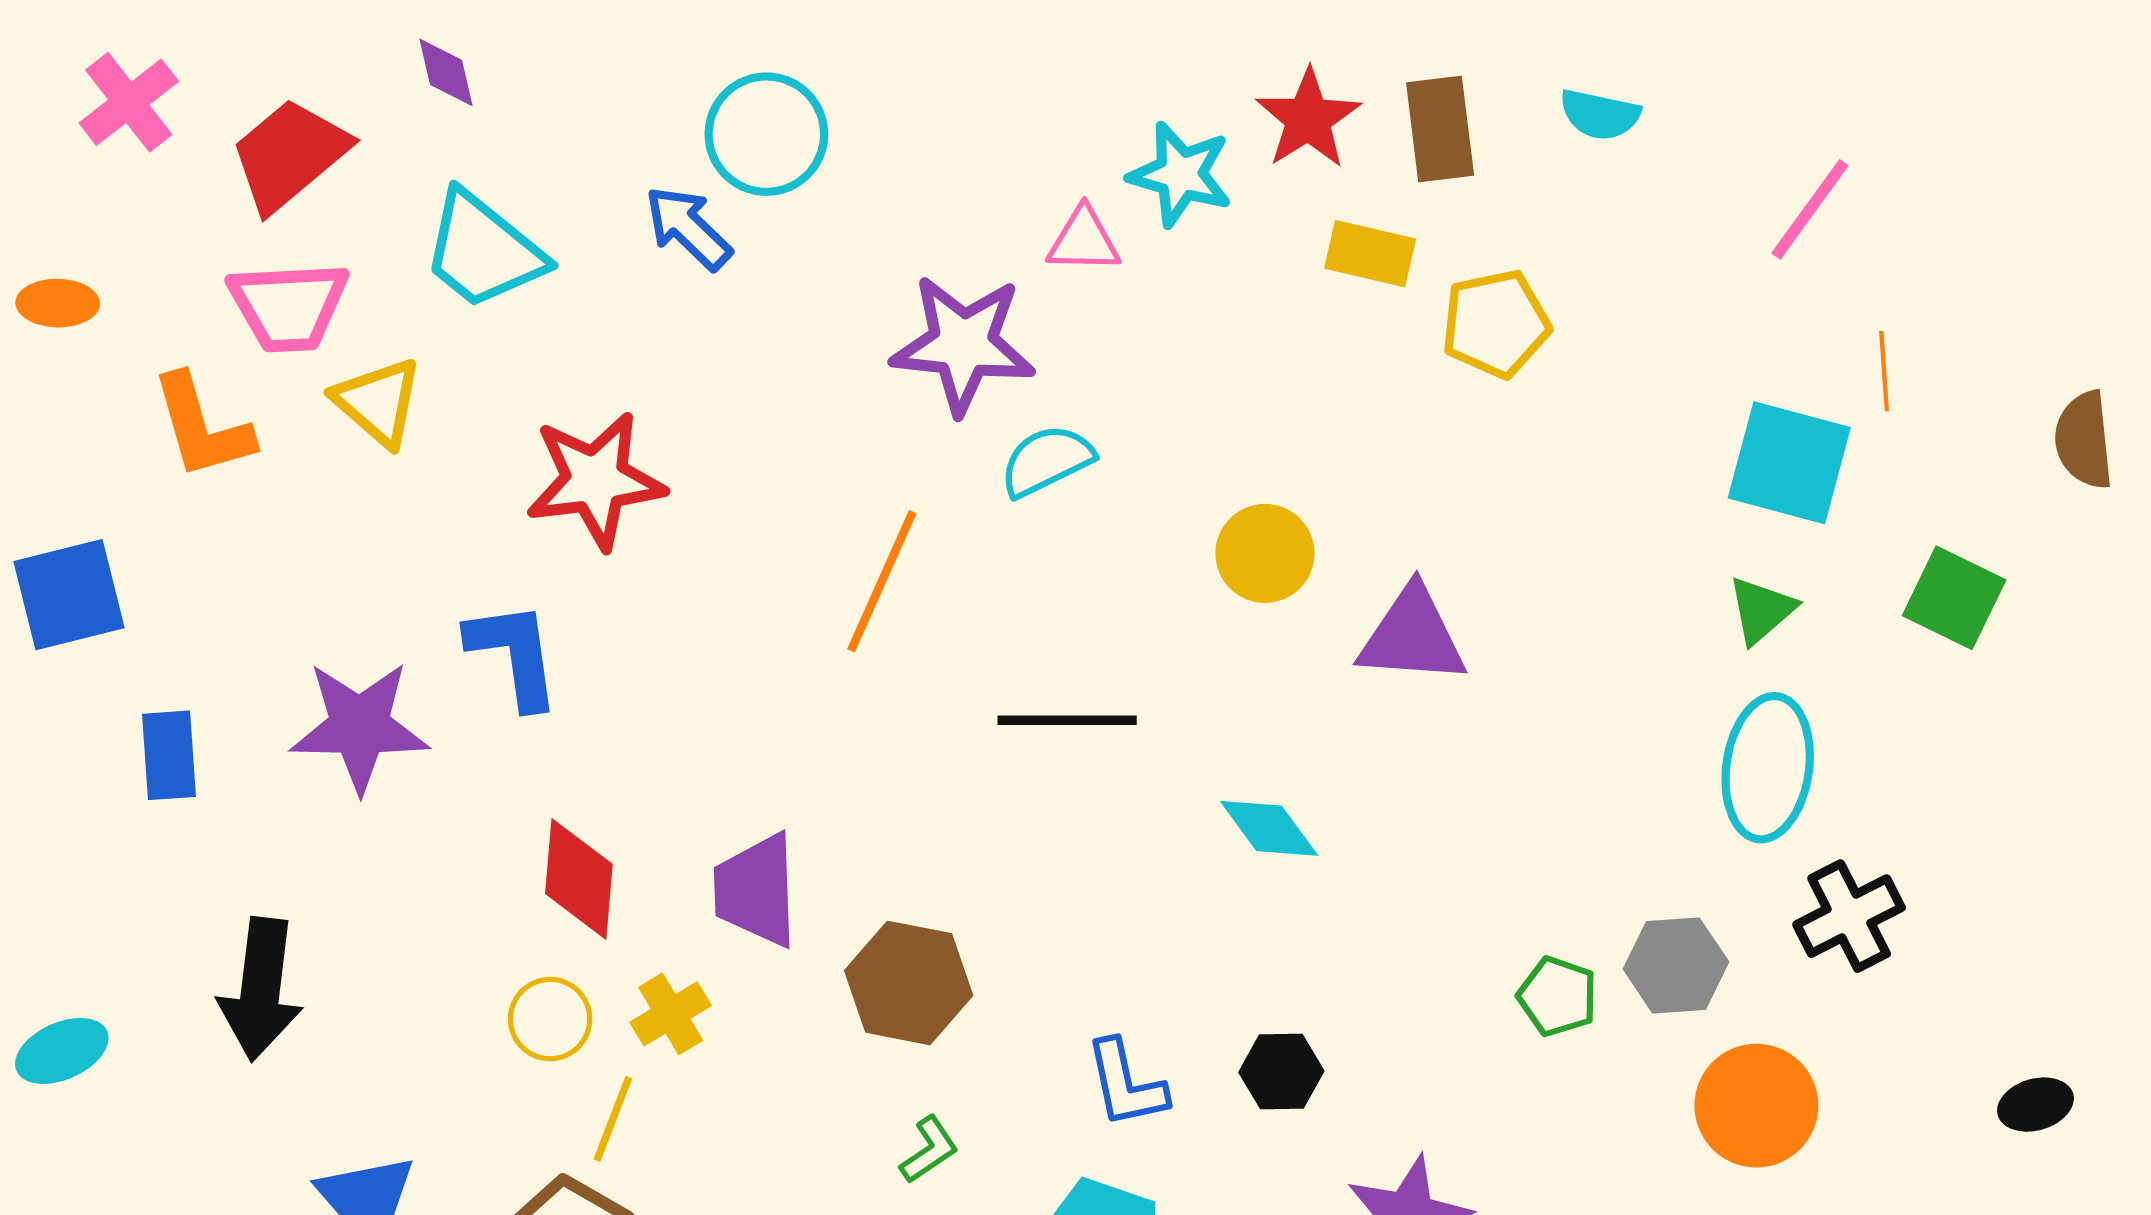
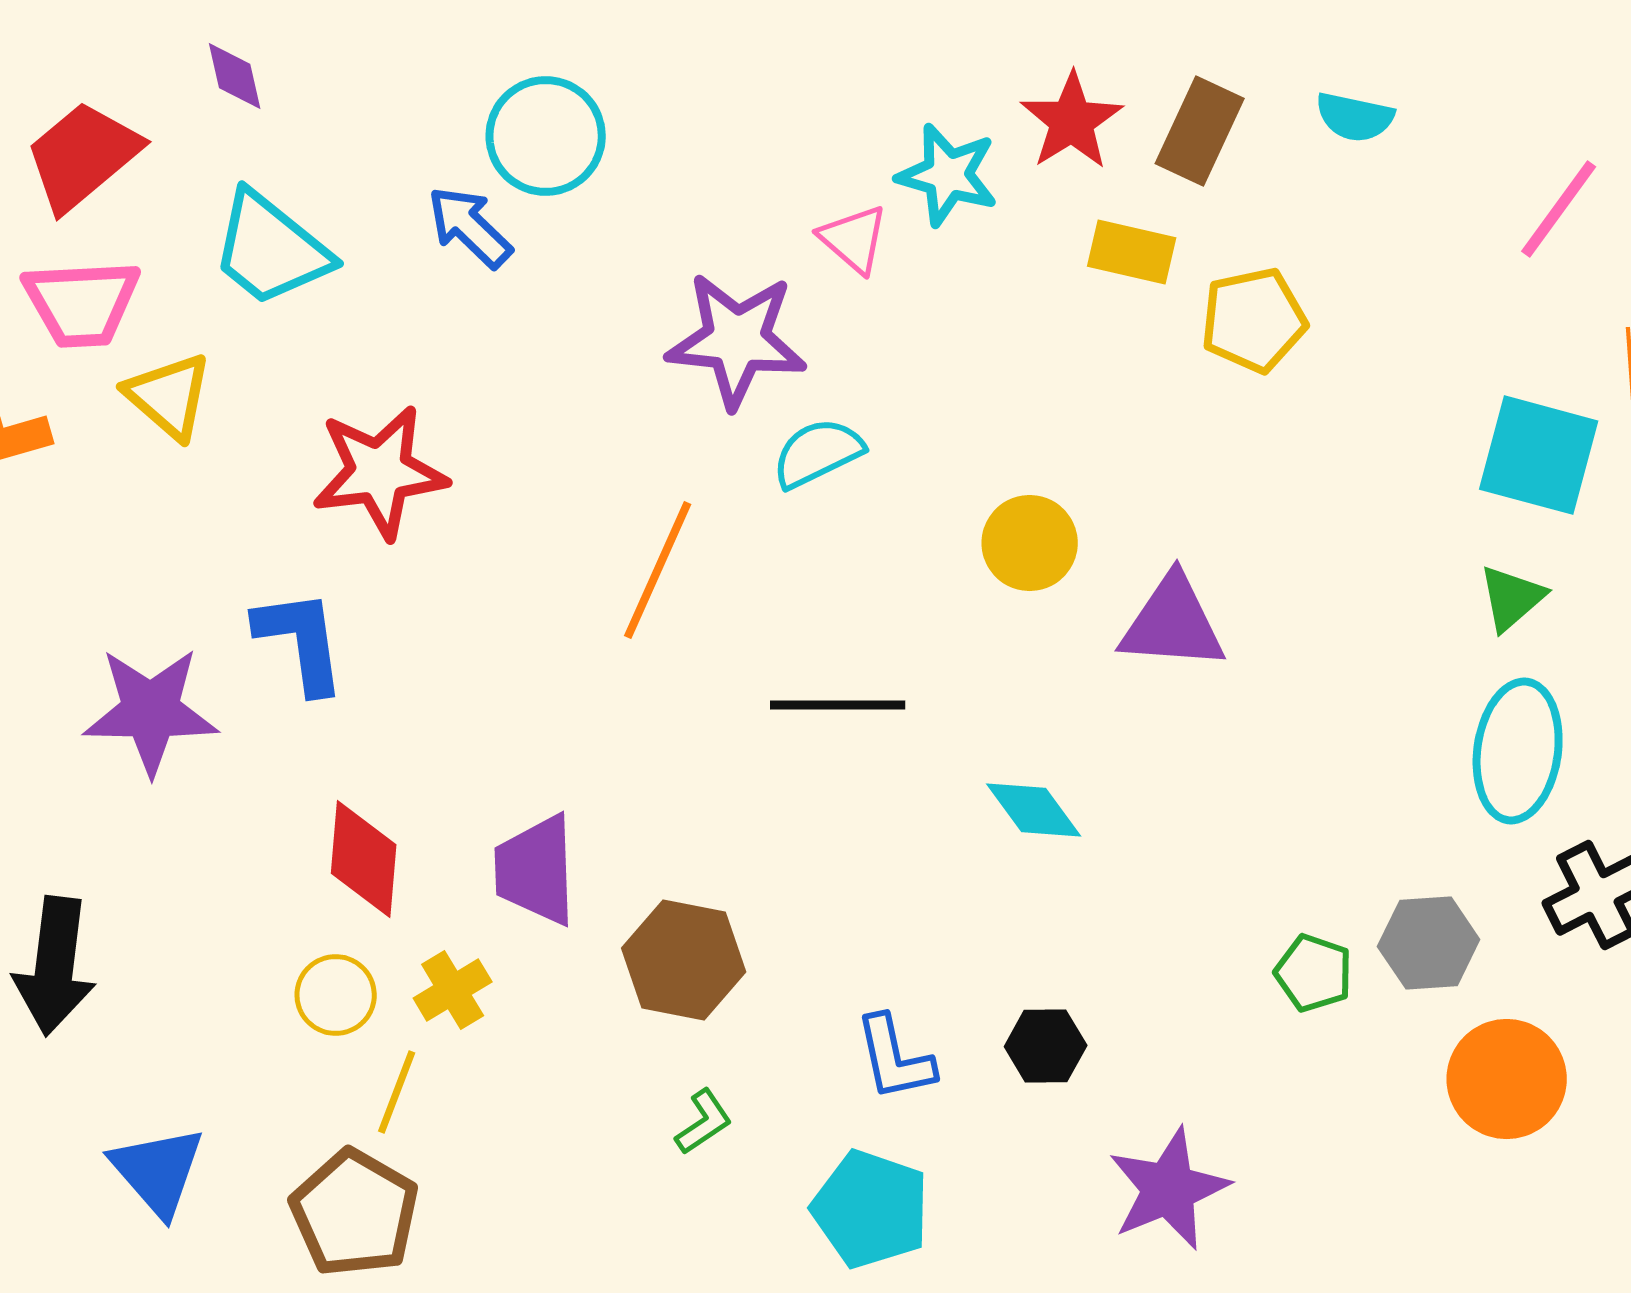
brown rectangle: (1440, 129) -> (1200, 131), turned 32
pink triangle: (1084, 240) -> (854, 239), turned 40

